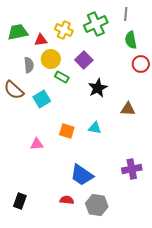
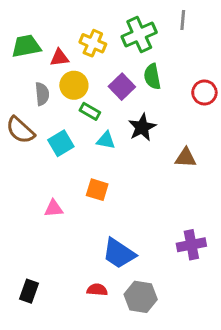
green semicircle: (131, 40) -> (152, 77), moved
cyan triangle: (95, 128) -> (106, 140), moved

